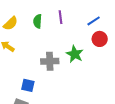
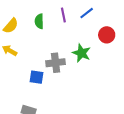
blue line: (94, 21) -> (87, 13), moved
blue square: (28, 85) -> (36, 77), moved

